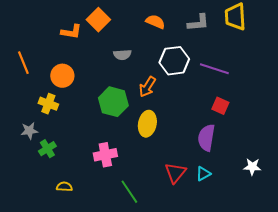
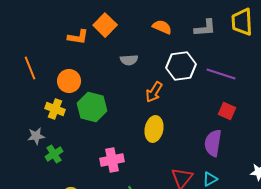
green hexagon: (113, 102) -> (92, 107), moved

